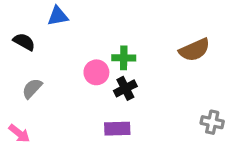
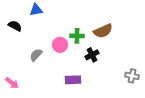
brown semicircle: (194, 50) -> (103, 31), moved
gray semicircle: (32, 88) -> (36, 55), moved
black cross: (125, 88) -> (92, 55), moved

